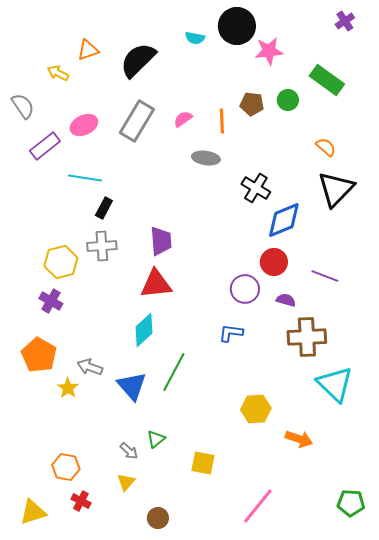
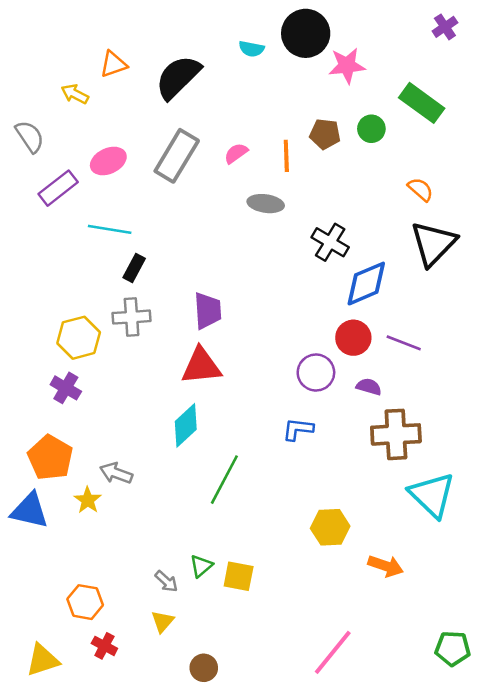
purple line: (325, 276) -> (404, 343), moved
blue triangle: (132, 386) -> (30, 510), moved, turned -36
yellow square: (203, 463) -> (239, 576), moved

